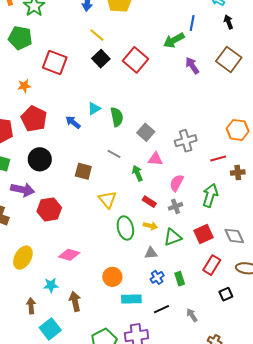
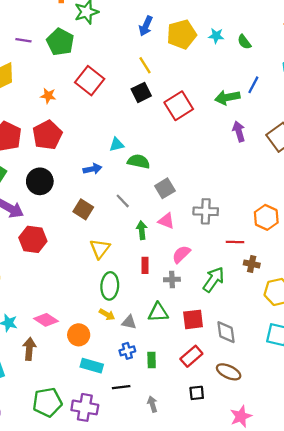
green semicircle: (117, 117) -> (139, 161), turned -84
blue arrow: (73, 122) -> (92, 169), moved, turned 112
red rectangle: (149, 202) -> (145, 265), turned 40
yellow arrow: (150, 226) -> (107, 314), moved
pink diamond: (69, 255) -> (46, 320), moved

